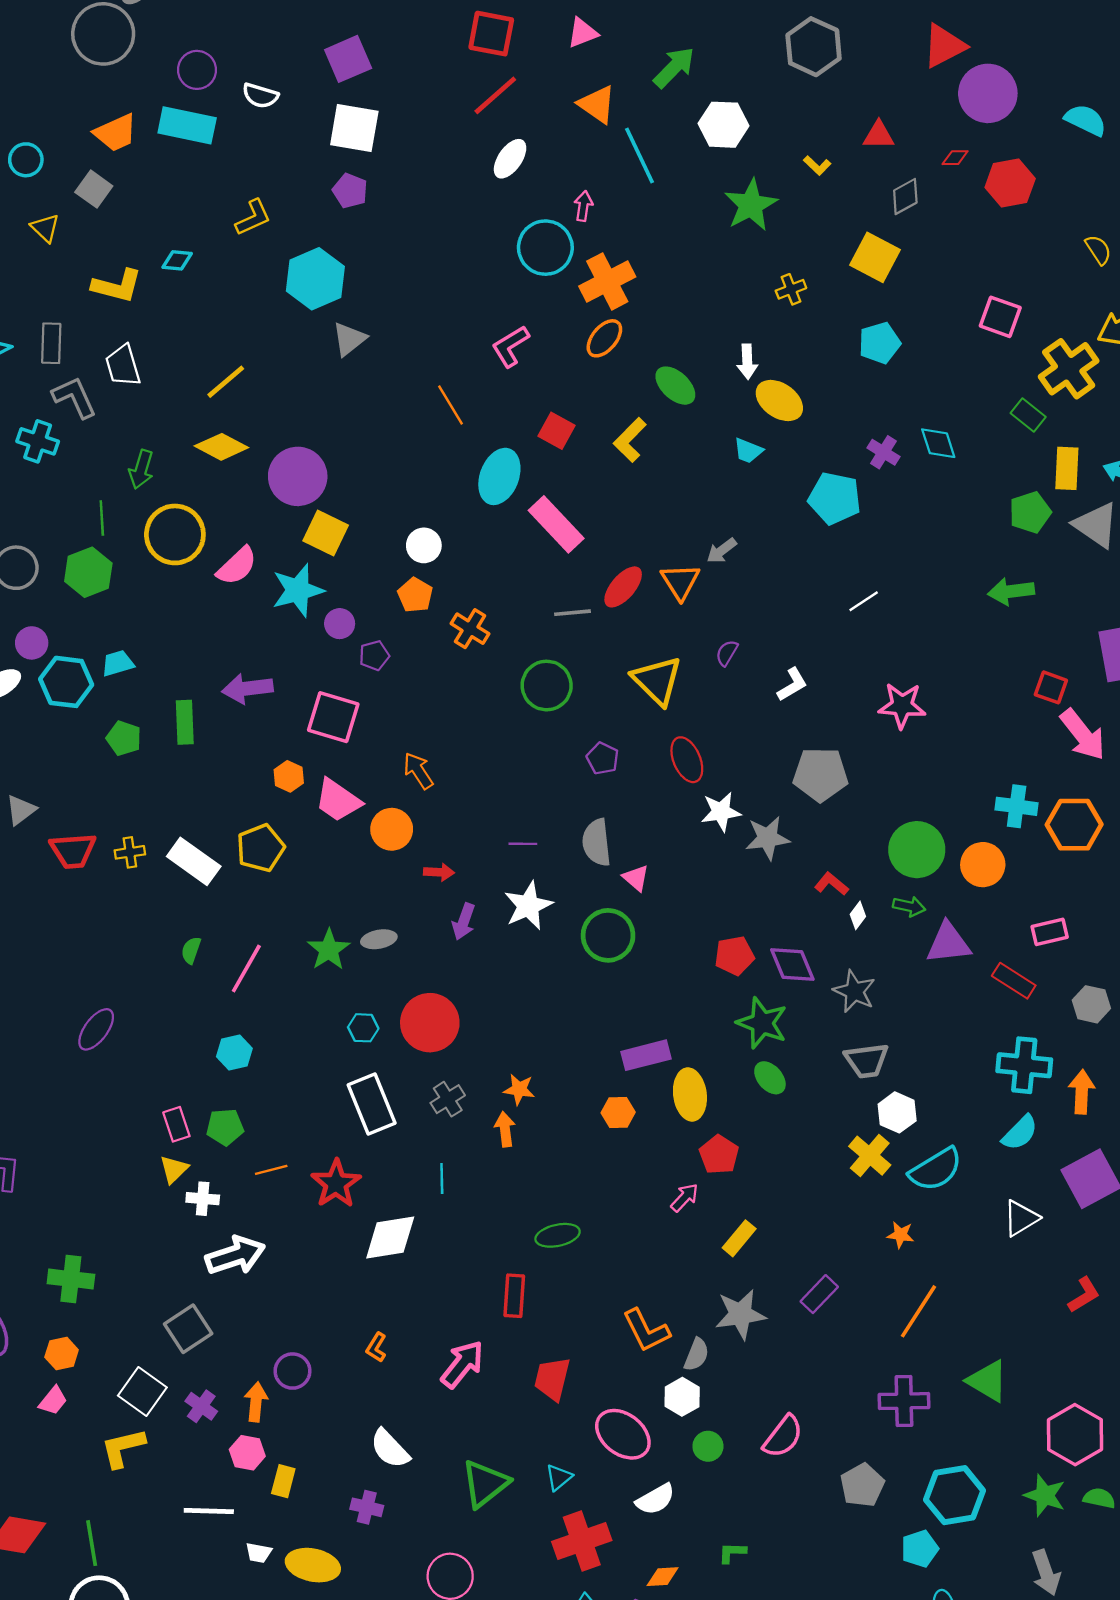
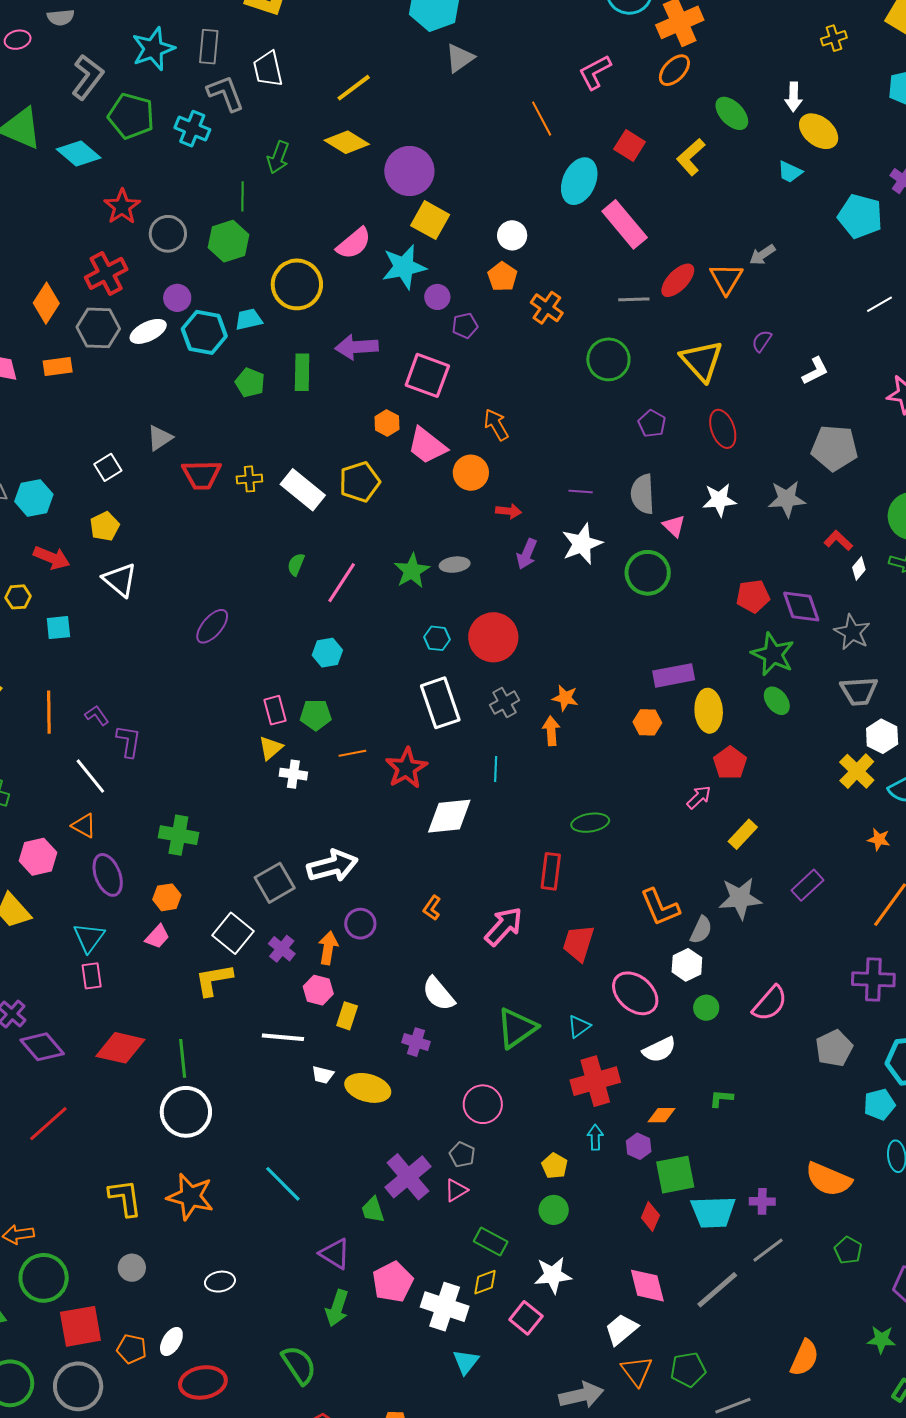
yellow circle: (175, 534) -> (297, 284), moved
white star: (721, 812) -> (719, 500), moved
white arrow: (235, 1255) -> (332, 866), moved

